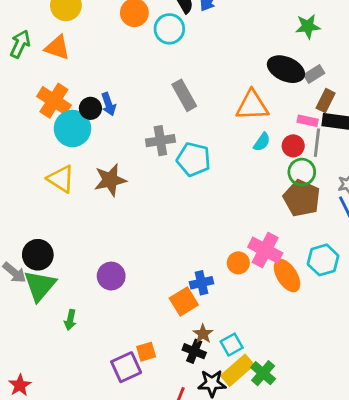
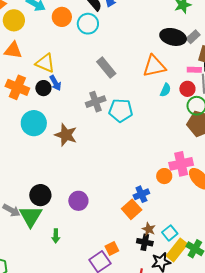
cyan circle: (72, 128) -> (34, 123), moved
yellow triangle: (61, 179) -> (45, 63), moved
brown star: (110, 180) -> (66, 135), turned -30
pink cross: (265, 250) -> (181, 164), turned -30
black circle: (38, 255) -> (40, 195), moved

